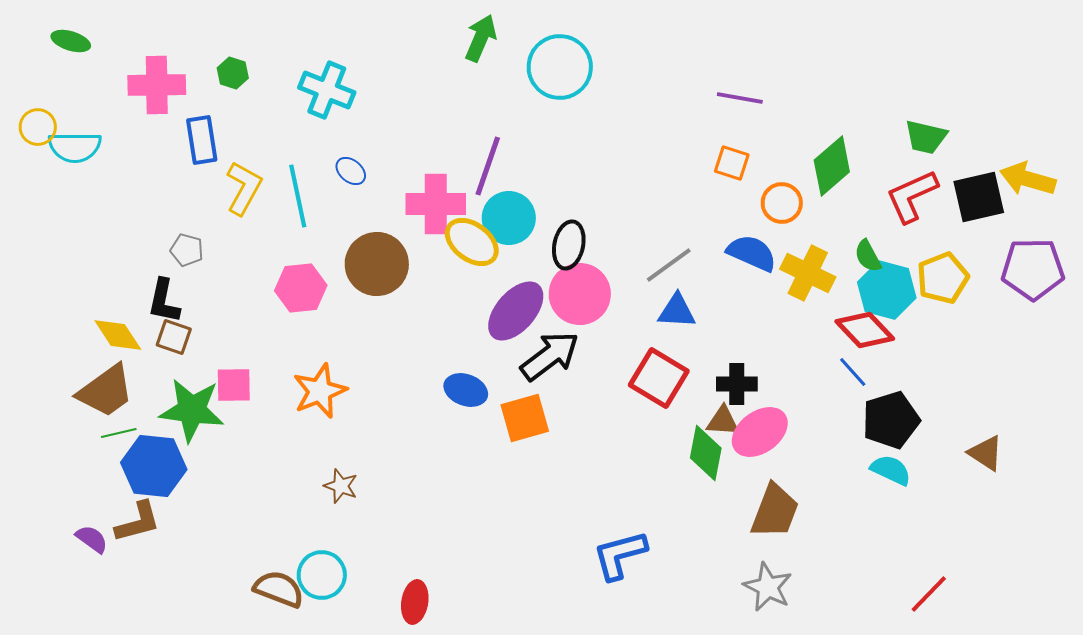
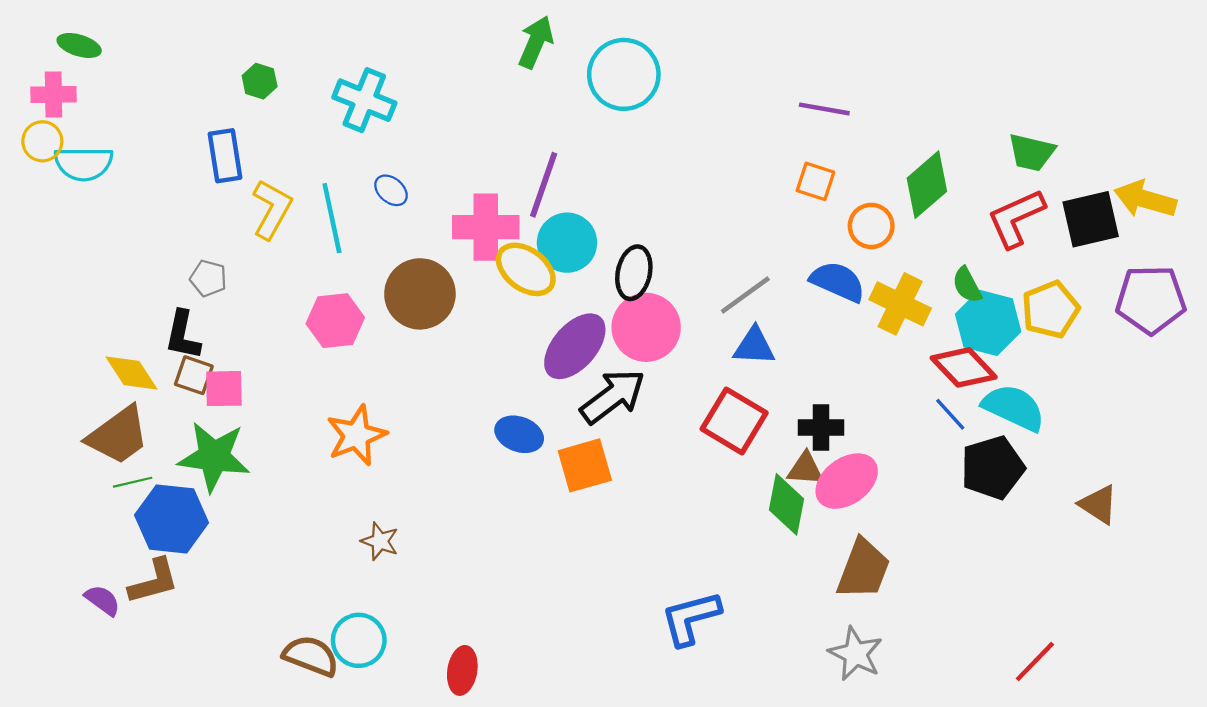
pink cross: (157, 85) -> (53, 94), moved, size x0.7
pink square: (234, 385) -> (224, 389), moved
cyan semicircle: (891, 470) -> (1014, 408), moved, size x1.4

